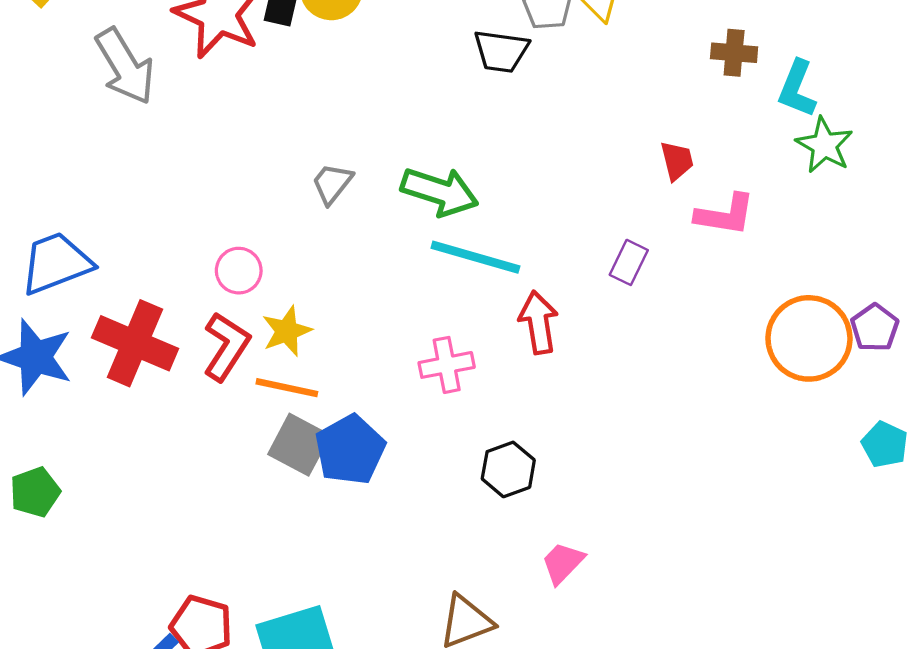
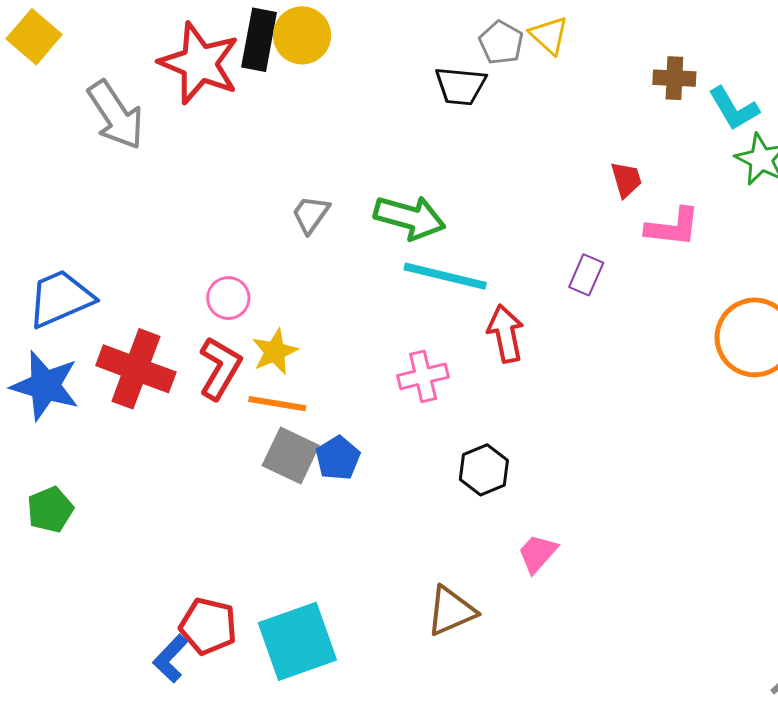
cyan L-shape: (797, 89) -> (734, 109), turned -50
blue pentagon: (350, 450) -> (338, 458), size x0.7

